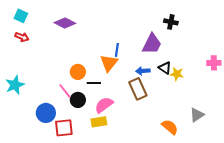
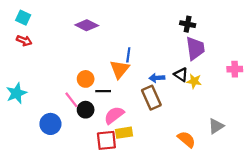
purple diamond: (65, 23) -> (87, 25), moved
purple trapezoid: (152, 44) -> (195, 48), moved, turned -35
yellow rectangle: (99, 122) -> (124, 133), moved
red square: (64, 128) -> (106, 140), moved

